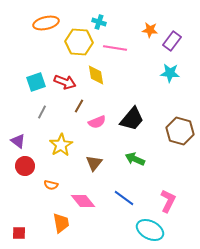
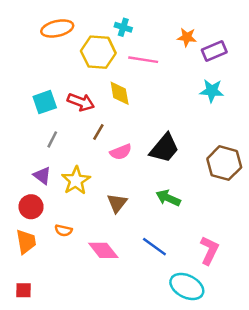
purple rectangle: (172, 41) -> (214, 51), turned 30
purple triangle: (18, 141) -> (42, 176), moved
orange trapezoid: (61, 223) -> (26, 242), moved

